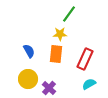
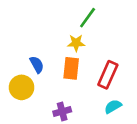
yellow circle: (28, 79) -> (22, 87), moved
purple cross: (49, 88) -> (62, 112), turned 32

